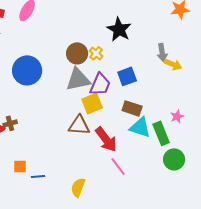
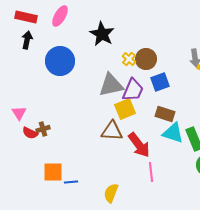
black star: (119, 29) -> (102, 34), moved
brown circle: (77, 53) -> (146, 59), moved
blue circle: (27, 70) -> (60, 61), moved
orange square: (20, 166) -> (53, 172), size x1.5
pink line: (118, 166) -> (151, 172), turned 30

